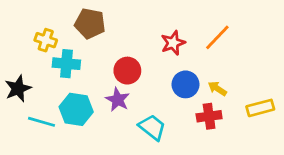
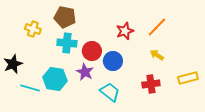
cyan cross: (66, 64) -> (67, 43), moved
blue circle: (185, 84) -> (113, 61), moved
yellow arrow: (217, 89) -> (157, 55), moved

